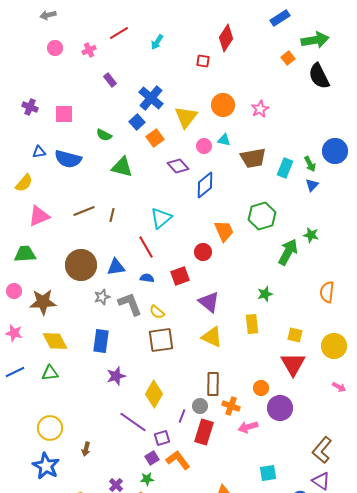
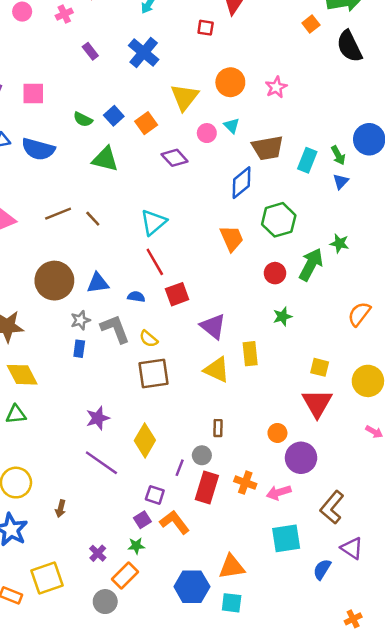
blue cross: (151, 98) -> (144, 52), moved
blue square: (137, 122) -> (114, 116), moved
cyan triangle: (224, 140) -> (232, 126), turned 32
blue diamond: (205, 185) -> (242, 183), moved
brown line: (112, 215) -> (93, 219), turned -56
red line: (146, 247) -> (155, 262), moved
red circle: (203, 252) -> (275, 273), moved
orange semicircle: (327, 292) -> (359, 314), turned 30
yellow rectangle: (252, 324) -> (250, 354), moved
blue rectangle: (101, 341) -> (79, 349), moved, size x0.6
brown rectangle: (213, 384) -> (218, 428), size x0.6
orange cross: (231, 406) -> (245, 483), moved
purple line: (133, 422) -> (101, 463), moved
pink arrow: (248, 427) -> (279, 492), moved
purple square: (162, 438) -> (155, 495), turned 35
brown L-shape: (322, 450) -> (332, 507), moved
cyan square: (268, 473) -> (286, 538), size x1.4

